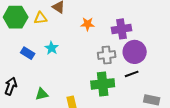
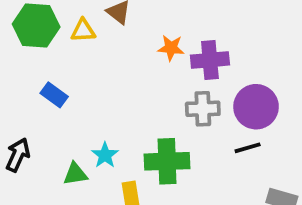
purple cross: (122, 29) -> (210, 60), moved
cyan star: (52, 48) -> (105, 155), moved
green cross: (103, 84) -> (167, 161), moved

